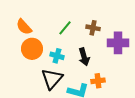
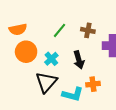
orange semicircle: (24, 27) -> (18, 29), turned -60
cyan cross: (57, 56) -> (51, 59), turned 32

